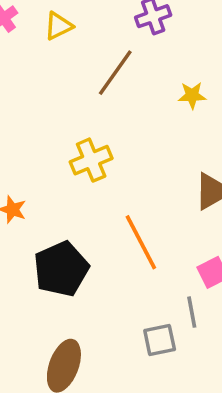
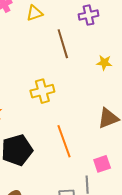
brown line: (115, 73) -> (63, 44), turned -60

